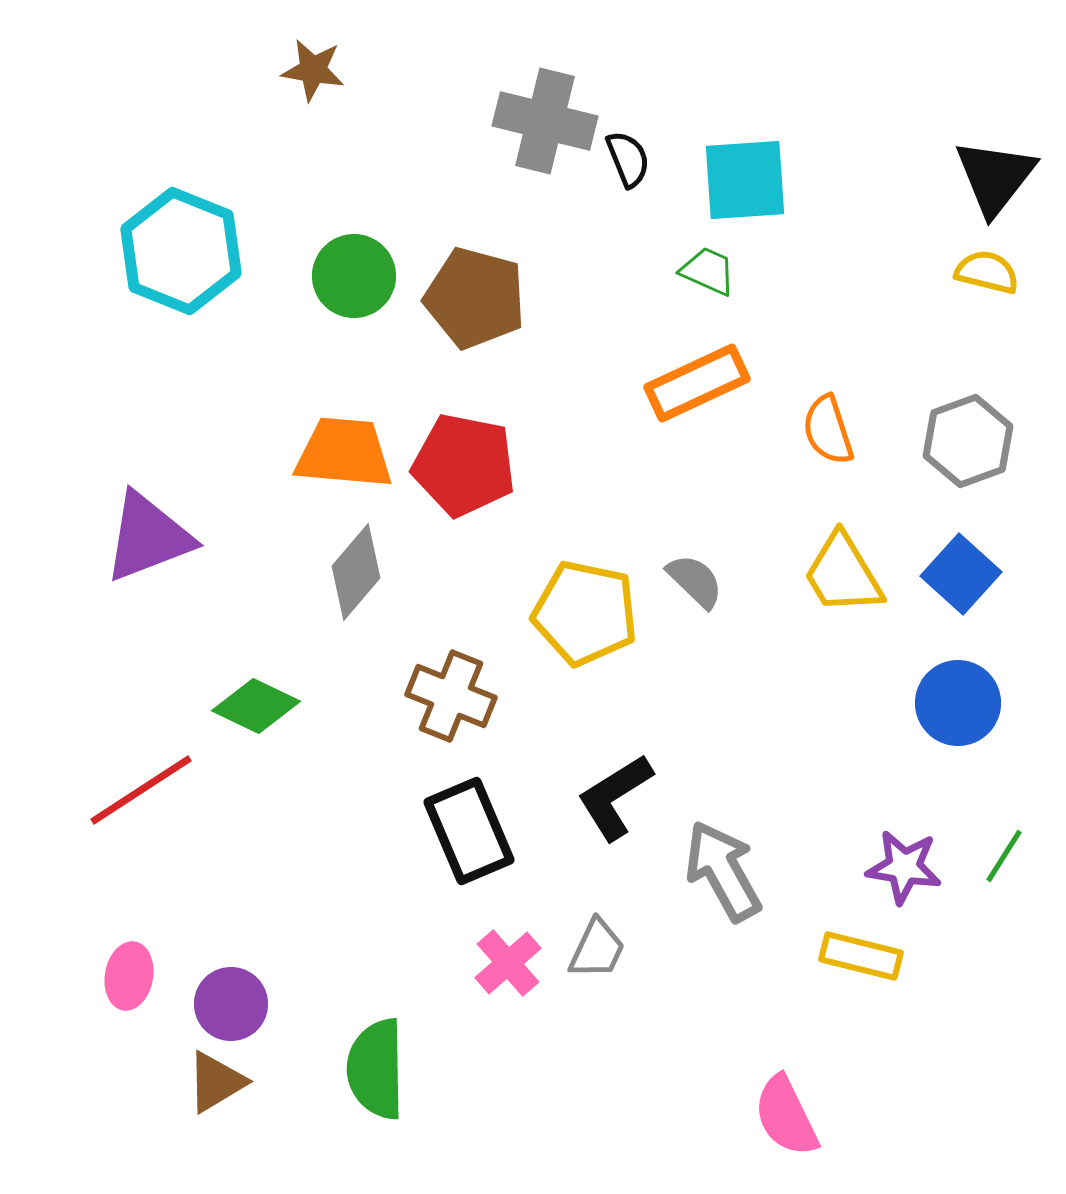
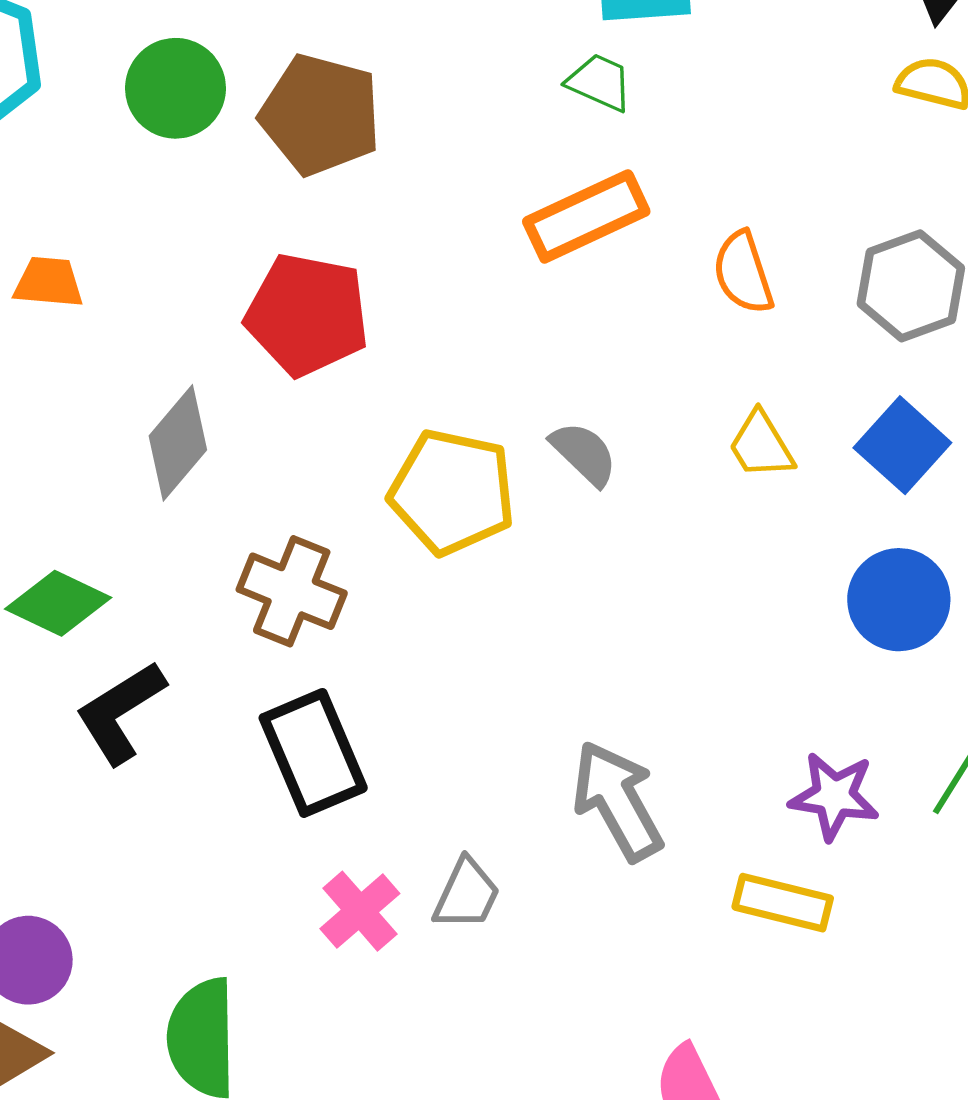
orange trapezoid: (344, 453) -> (49, 282), moved, size x0.6
yellow trapezoid: (843, 574) -> (761, 445), size x0.7
black L-shape: (615, 797) -> (120, 712), moved

